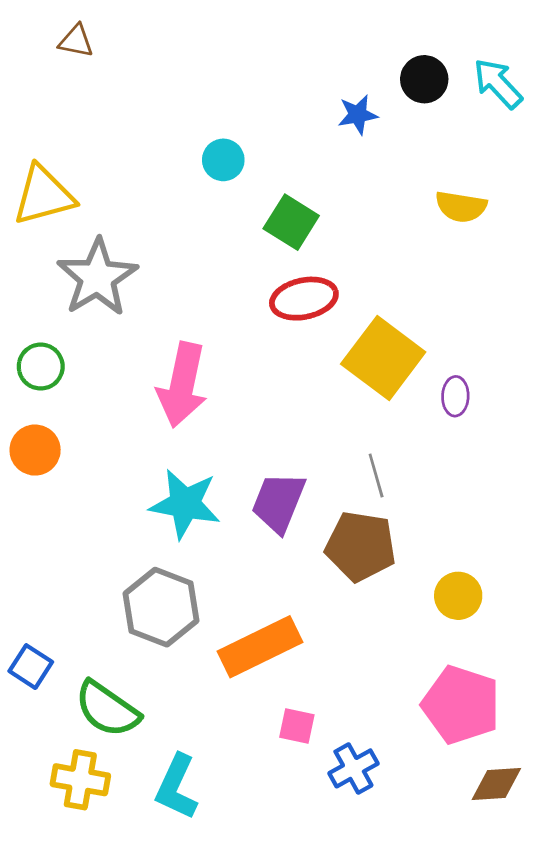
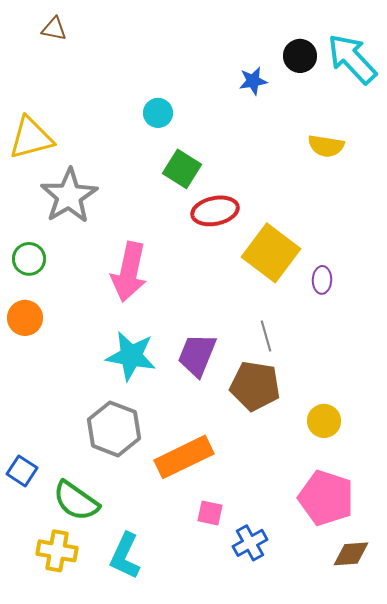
cyan arrow: (498, 83) -> (352, 59), size x1.4
green square: (291, 222) -> (182, 169), moved

